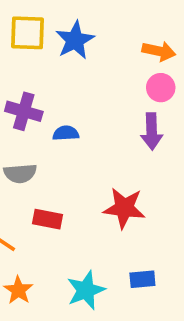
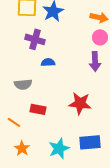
purple cross: (24, 111) -> (35, 39), moved
blue rectangle: (142, 279) -> (90, 142), size x1.5

